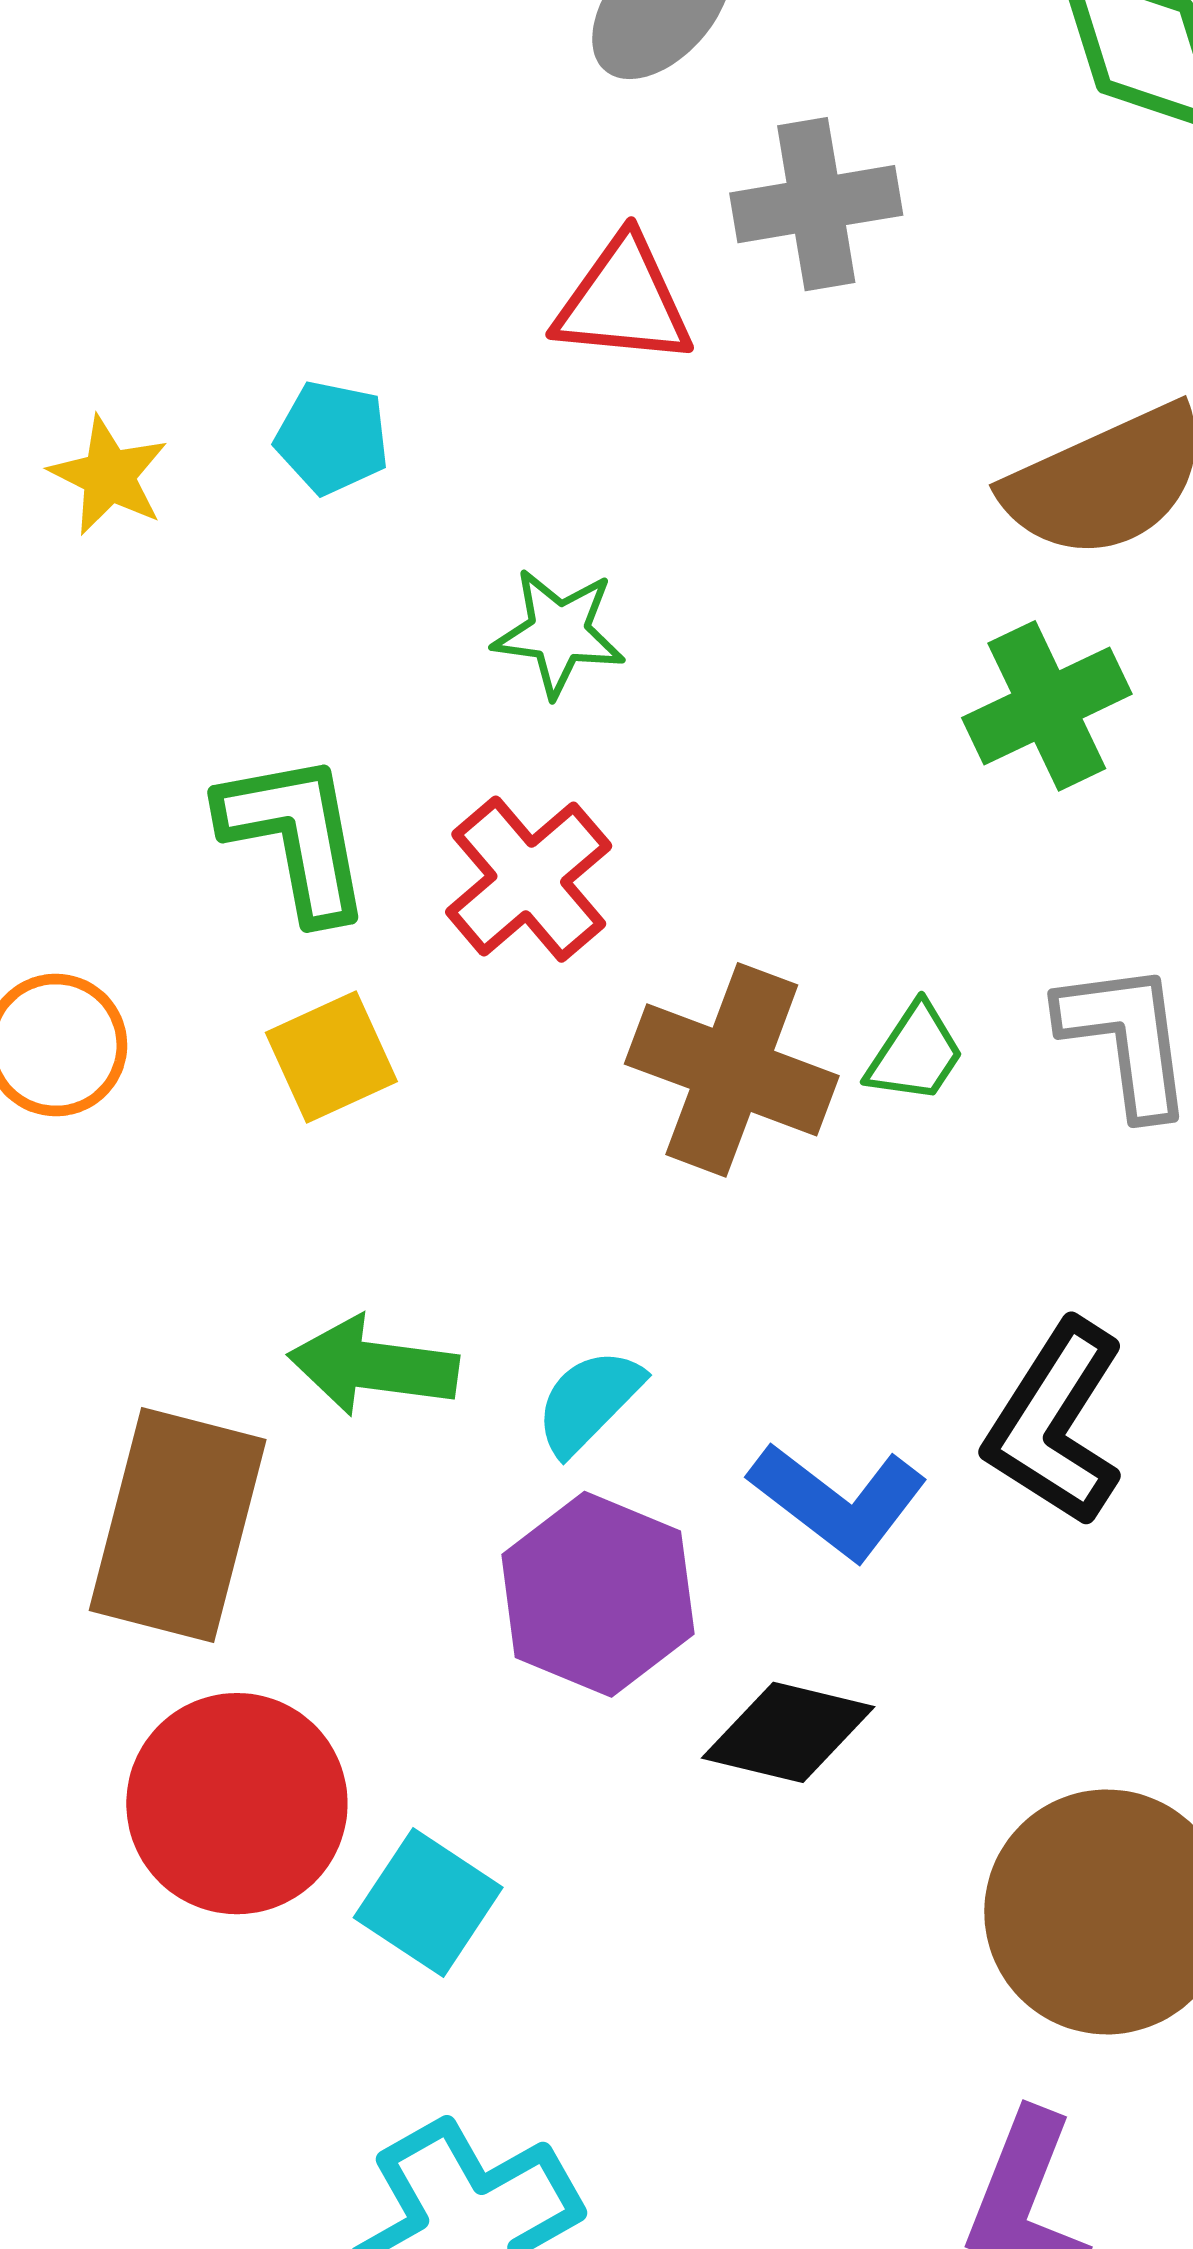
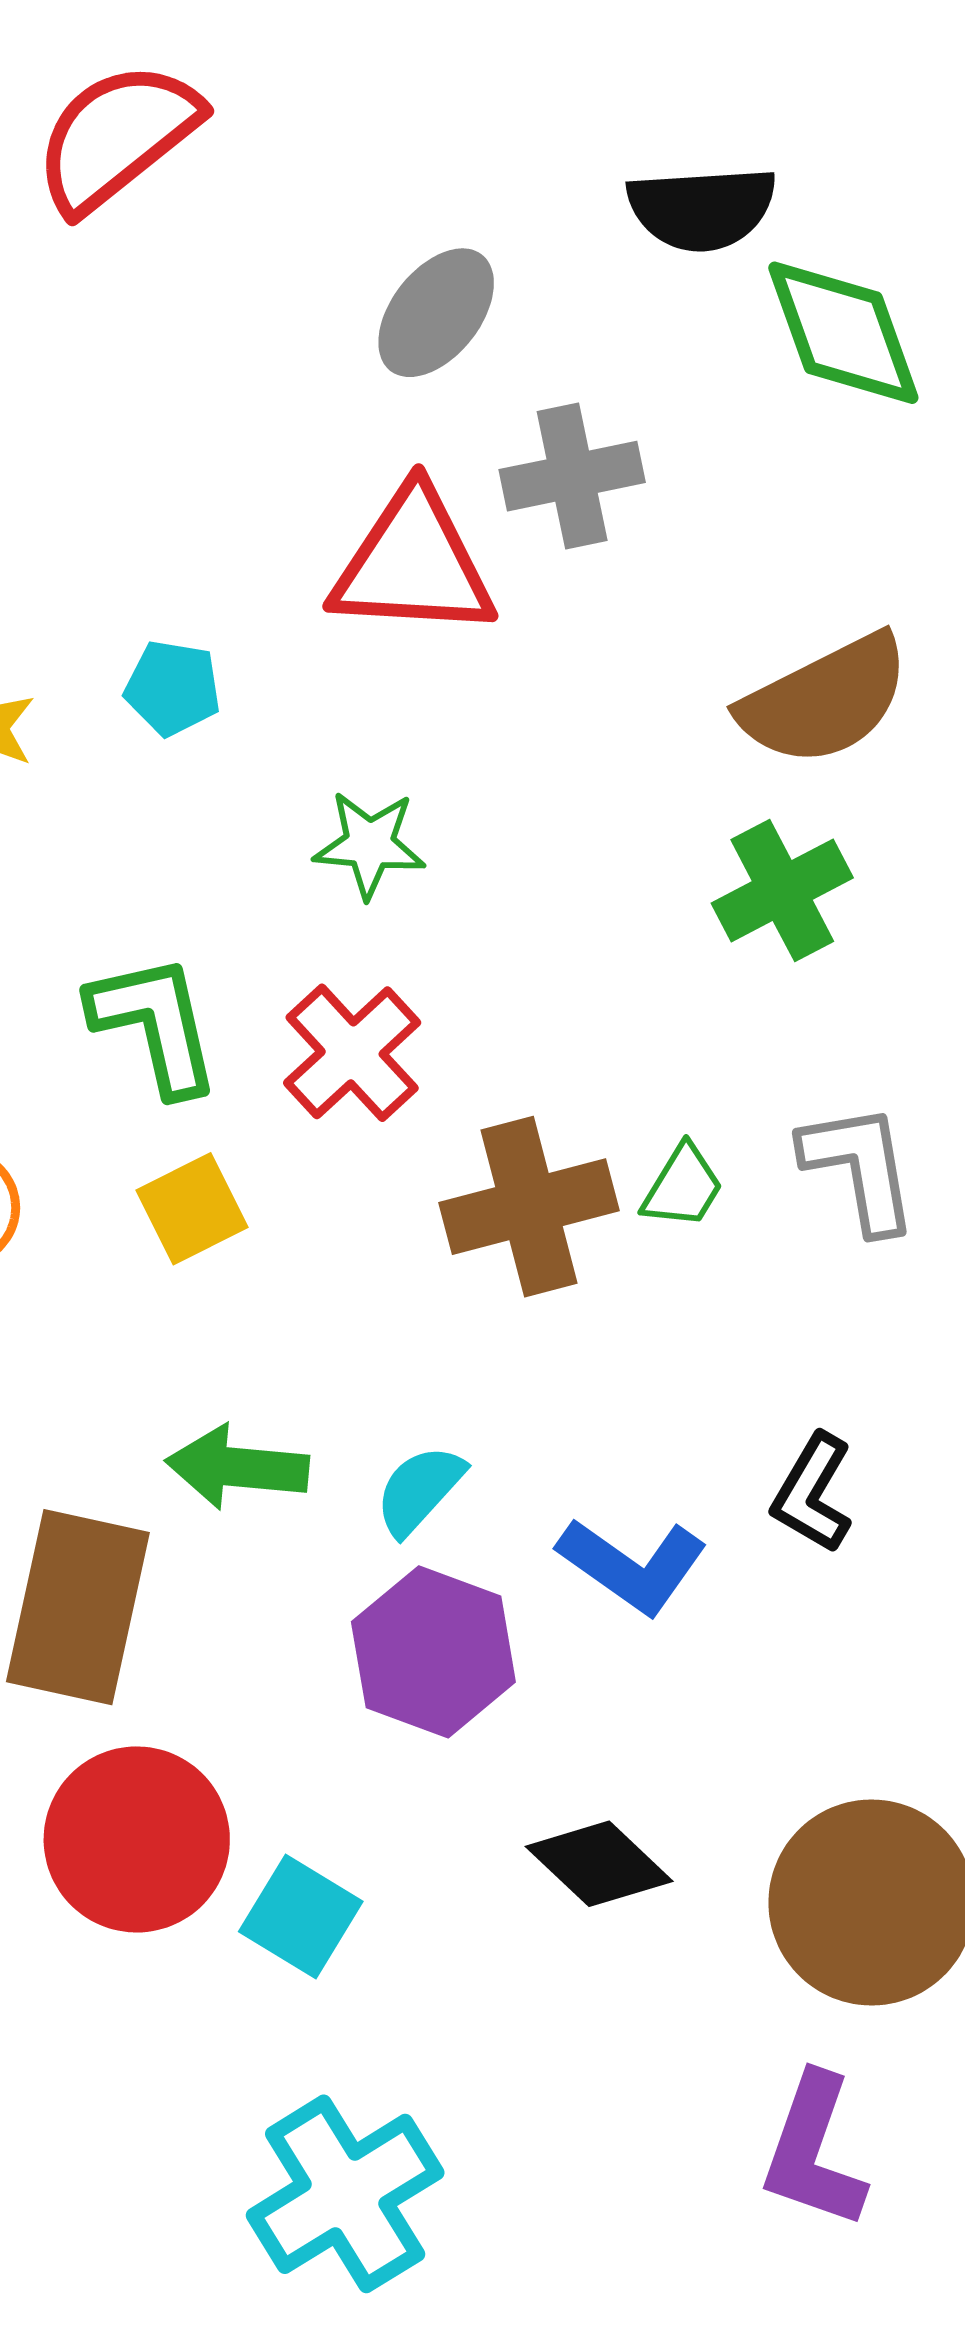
red triangle: (623, 301) -> (413, 564), size x1.4
brown cross: (732, 1070) -> (529, 1207), turned -33
black L-shape: (1055, 1423) -> (813, 1493), size x0.7
black diamond: (788, 1732) -> (599, 1864), moved, turned 32

